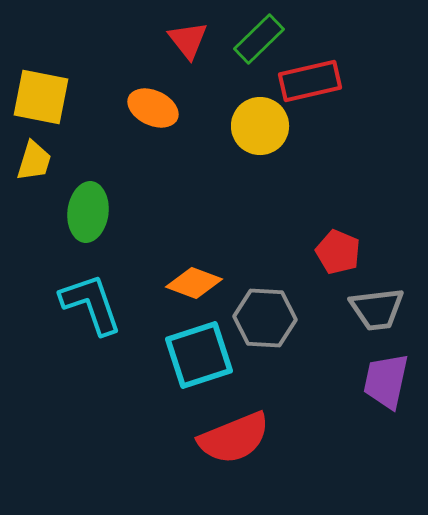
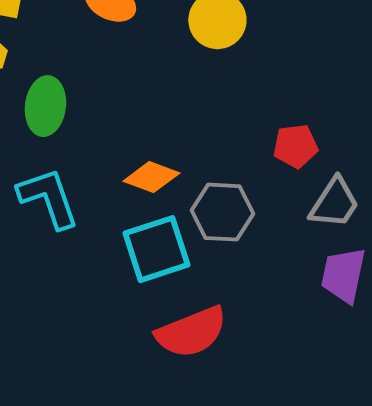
red pentagon: (338, 252) -> (295, 146), turned -30
gray trapezoid: (377, 309) -> (334, 203), turned -50

